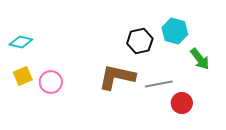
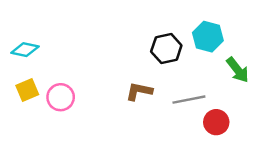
brown L-shape: (117, 77) -> (139, 91), size x0.6

